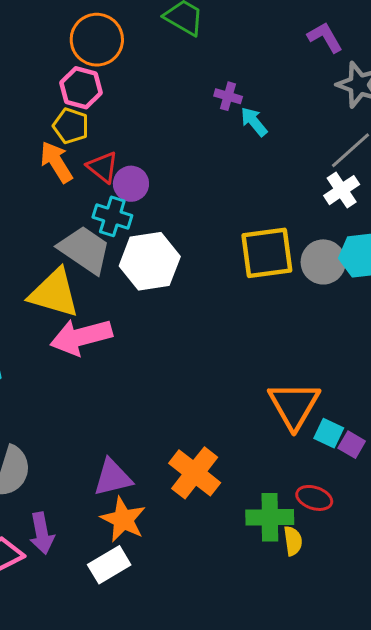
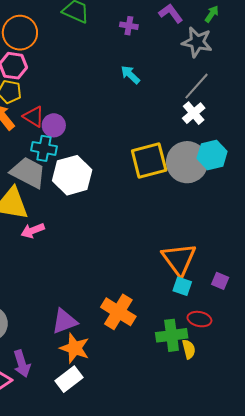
purple cross: (228, 96) -> (129, 26), moved
gray circle: (323, 262) -> (187, 162), size x1.4
pink arrow: (81, 337) -> (33, 231), size x0.6
cyan square: (329, 433) -> (182, 286), moved

